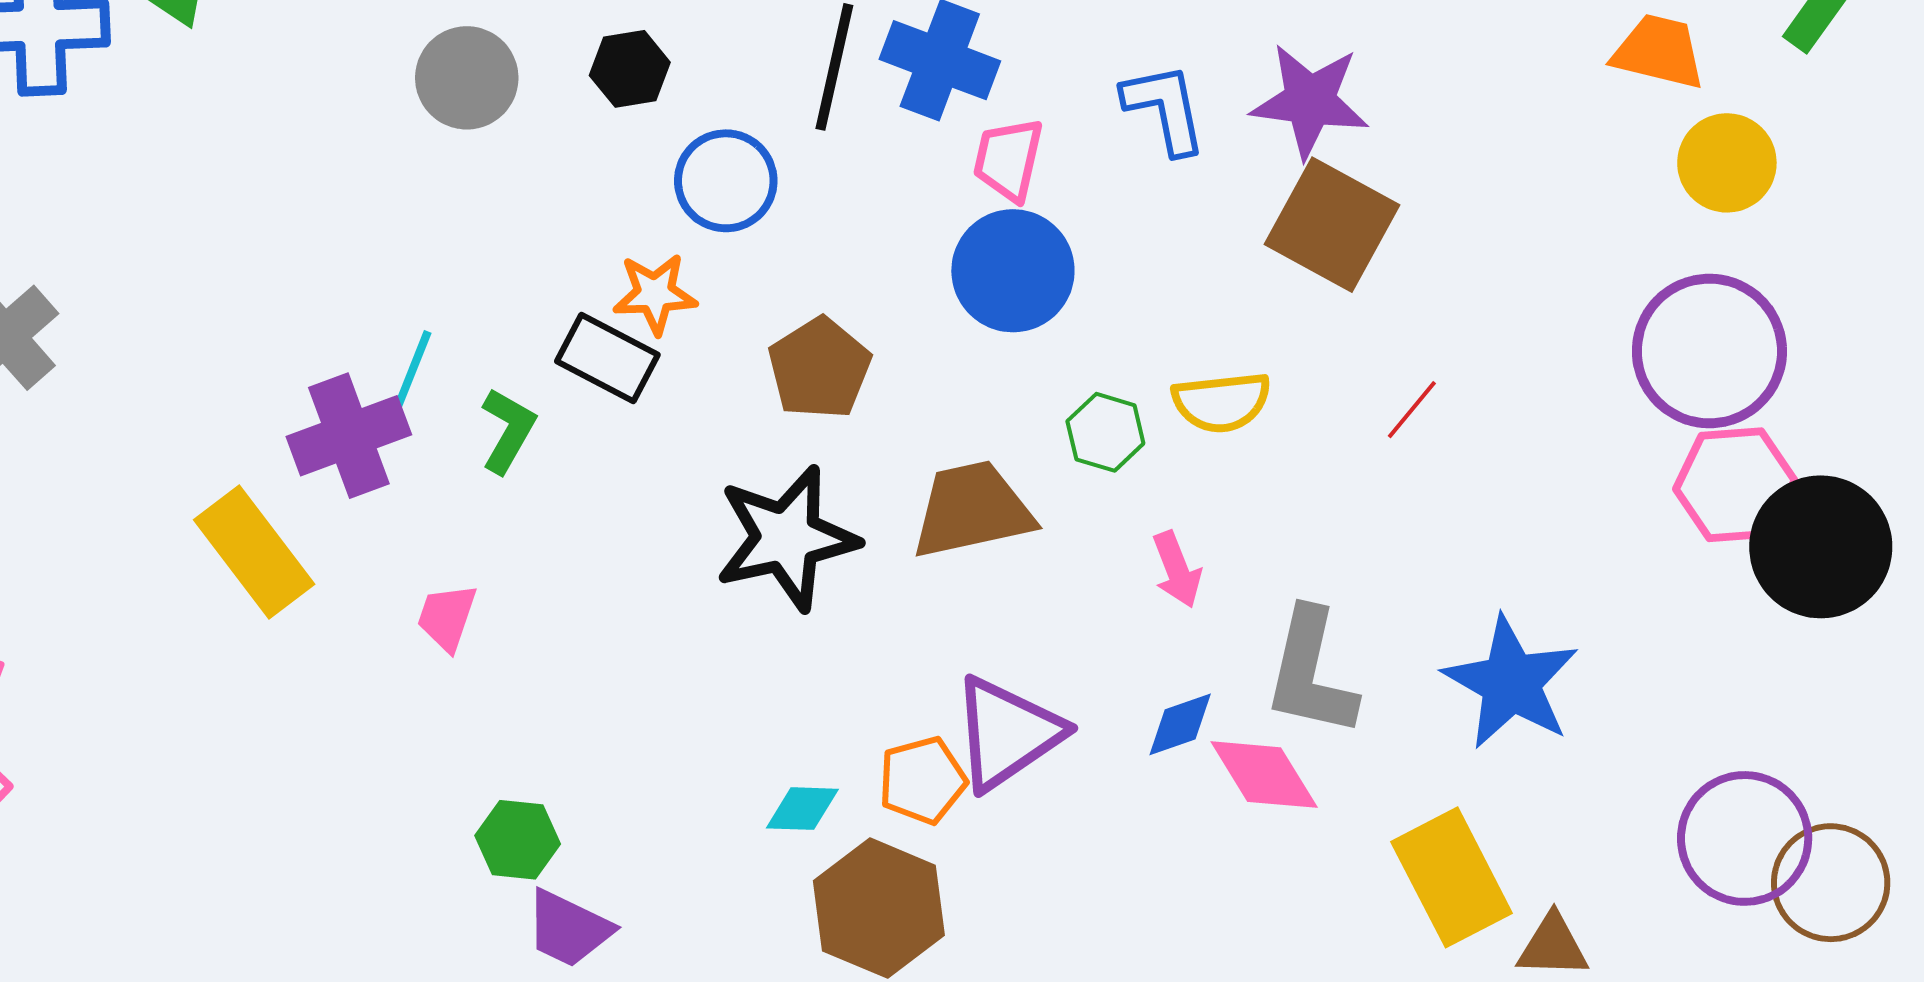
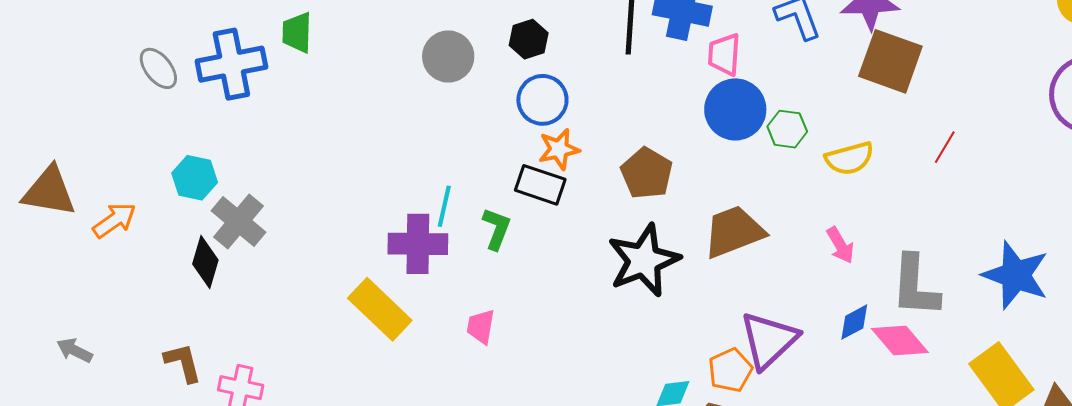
blue circle: (726, 181) -> (542, 100), moved
green hexagon: (1105, 432) -> (787, 129), moved
purple cross: (349, 436) -> (418, 244), turned 30

